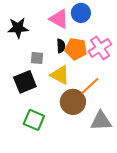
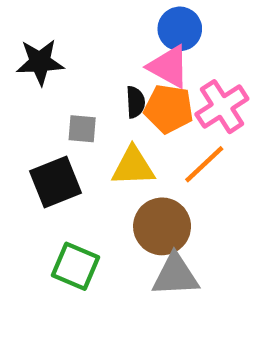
pink triangle: (59, 19) -> (169, 67), moved
yellow triangle: (60, 75) -> (133, 166), turned -30
orange line: (90, 86) -> (204, 164), moved
gray triangle: (101, 121) -> (175, 275), moved

